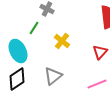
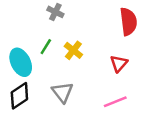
green line: (34, 28) -> (46, 47), moved
gray triangle: (53, 76) -> (63, 92), turned -30

